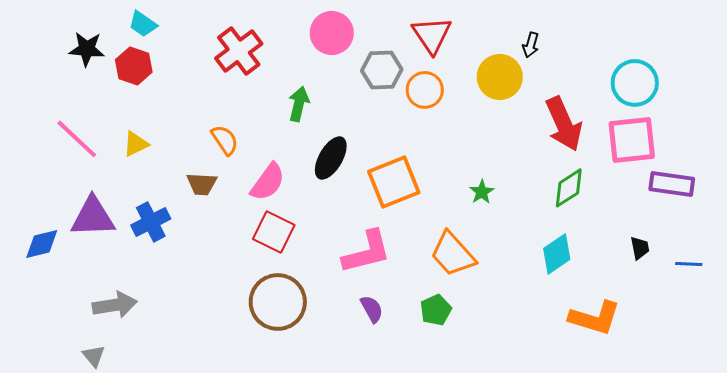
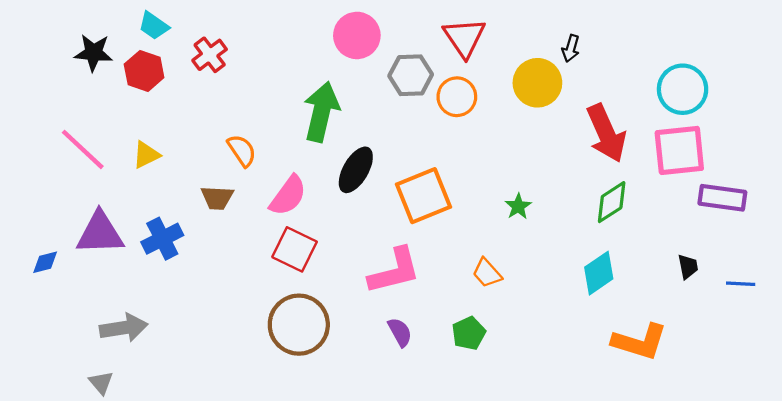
red cross: (239, 51) -> (210, 55), moved, size x0.7
green arrow: (299, 104) -> (321, 112), size x1.6
blue diamond: (42, 244) -> (45, 262), size x0.7
orange trapezoid: (453, 254) -> (487, 273), size x0.6

